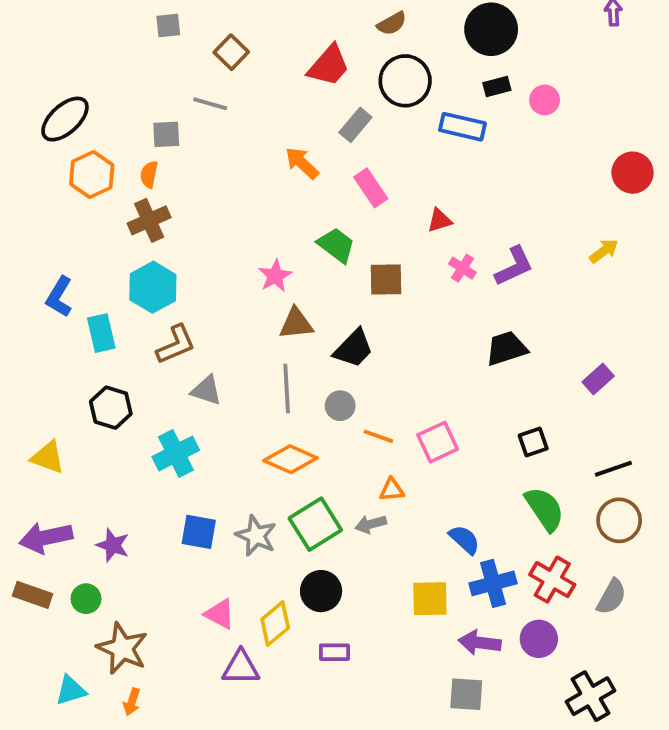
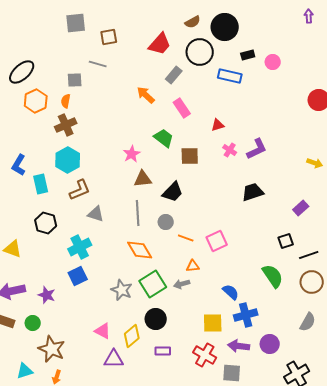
gray square: (168, 25) -> (76, 23), size x1.5
black circle: (491, 29) -> (225, 27), moved
brown square: (231, 52) -> (109, 37), turned 36
yellow arrow: (604, 251) -> (315, 163), moved, turned 56
black square: (533, 442) -> (286, 241), moved
orange diamond: (290, 459) -> (140, 250), turned 36
blue square: (199, 532) -> (78, 276), moved, turned -36
red cross: (552, 580) -> (205, 355), moved

